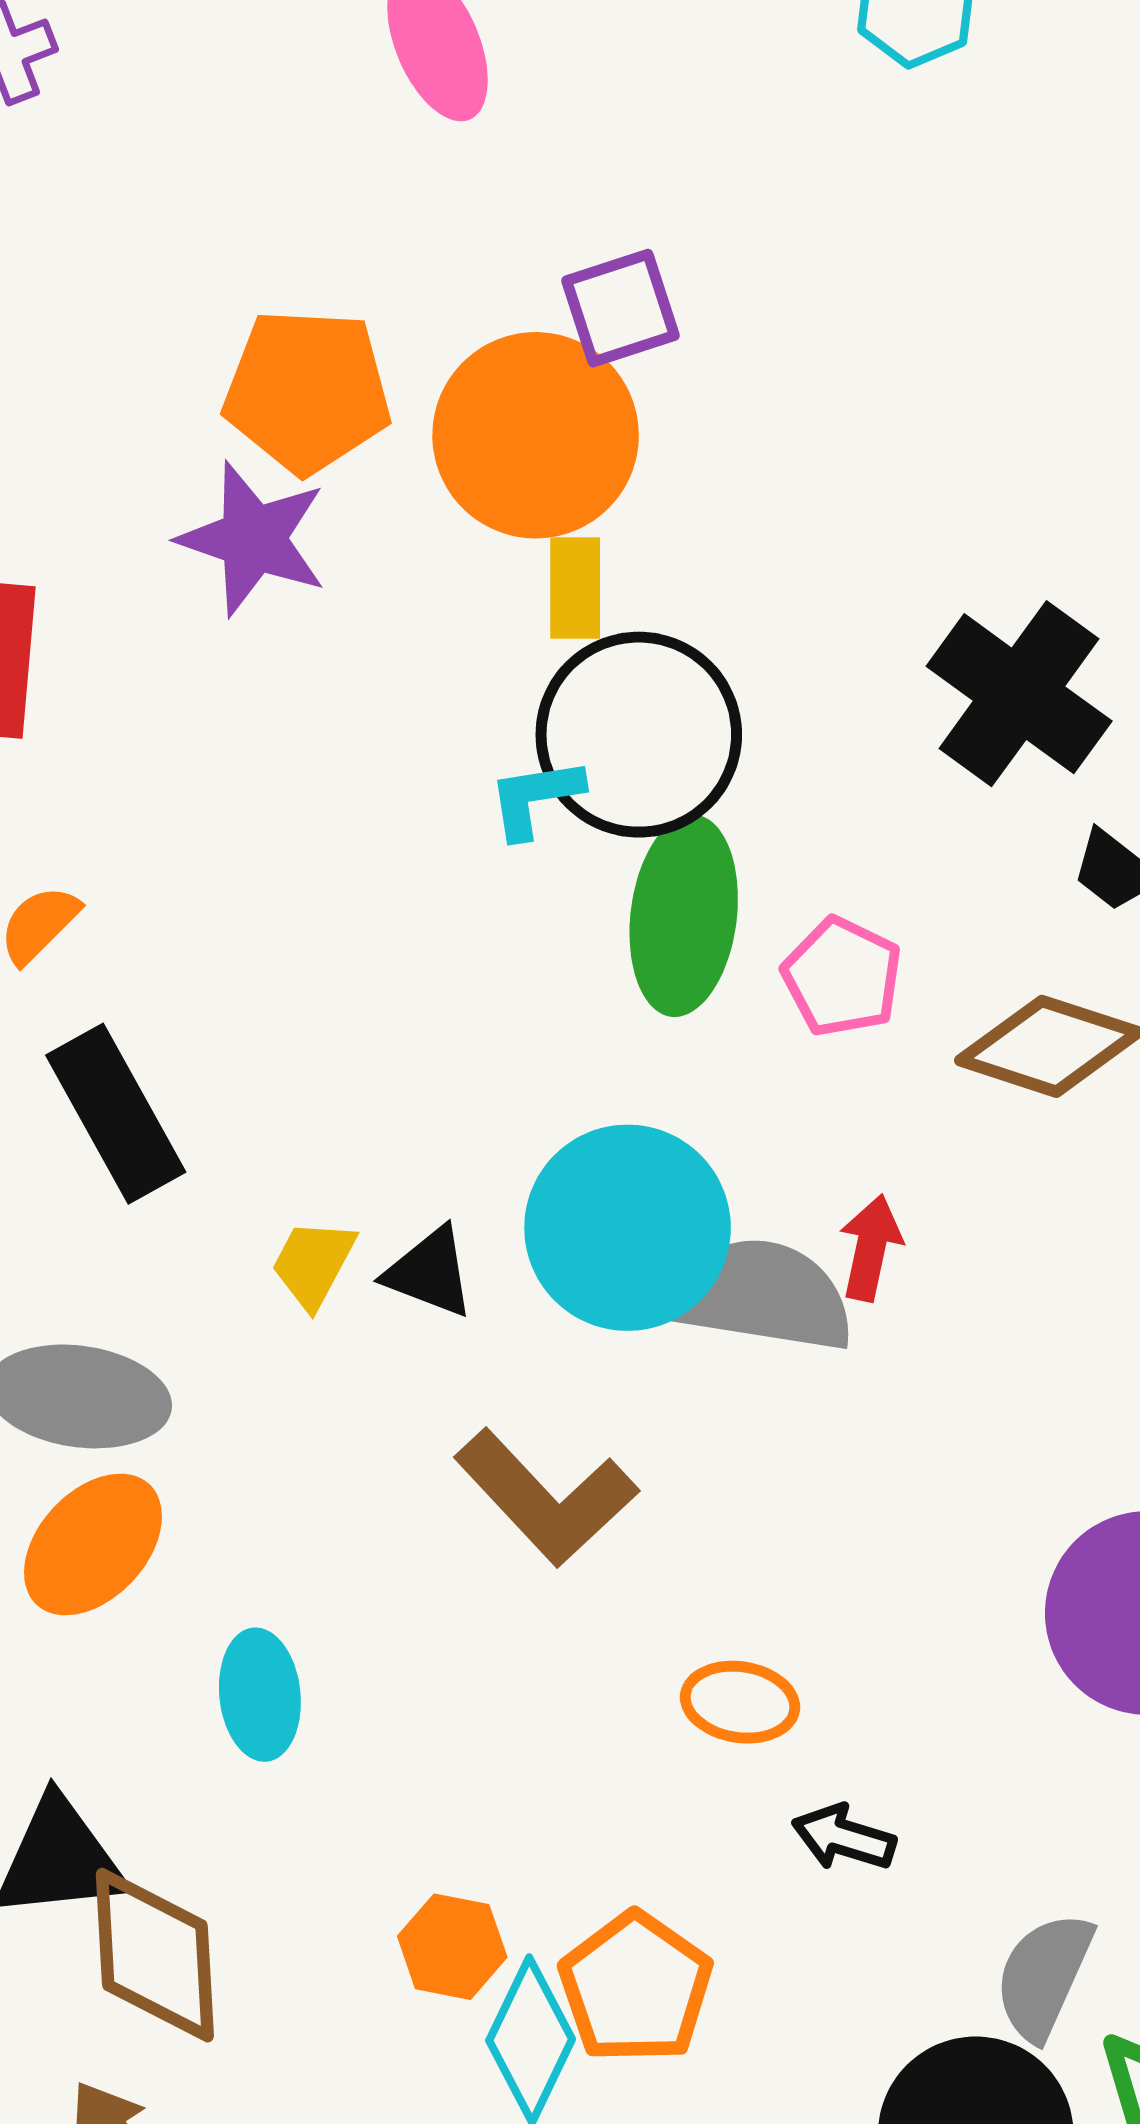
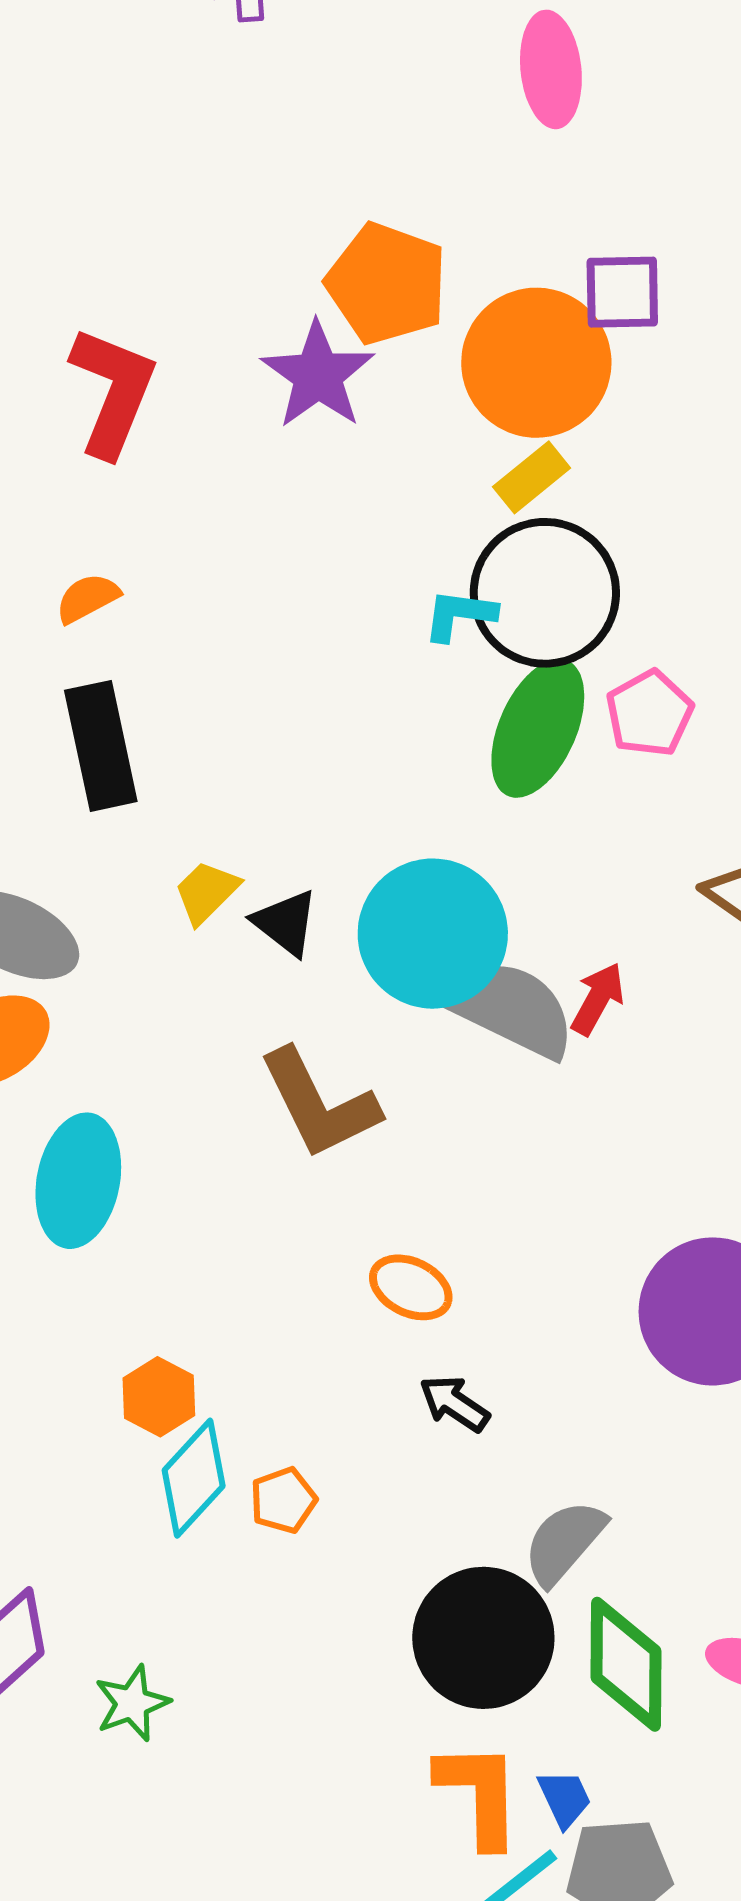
yellow rectangle: (575, 588) -> (532, 477), turned 34
pink pentagon: (842, 977) -> (649, 713), moved
cyan ellipse: (260, 1695) -> (78, 1181), size x1.4
orange pentagon: (636, 1988) -> (283, 1500), moved, size x0.6

